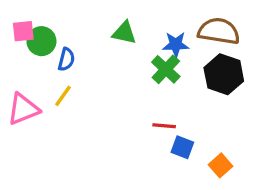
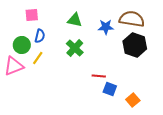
pink square: (23, 31) -> (32, 15), moved
green circle: (41, 41) -> (22, 45), moved
green cross: (166, 69) -> (75, 48), moved

